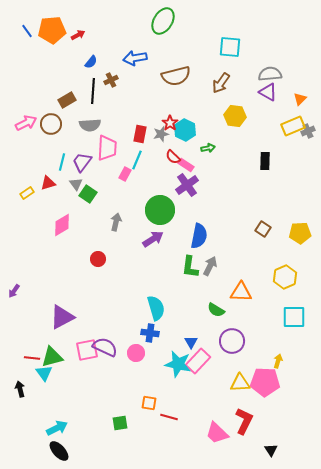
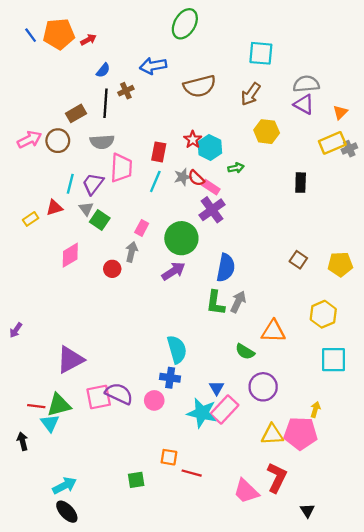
gray star: (161, 134) -> (183, 177), moved
pink rectangle: (125, 174) -> (142, 228), moved
red circle: (98, 259) -> (112, 269), moved

